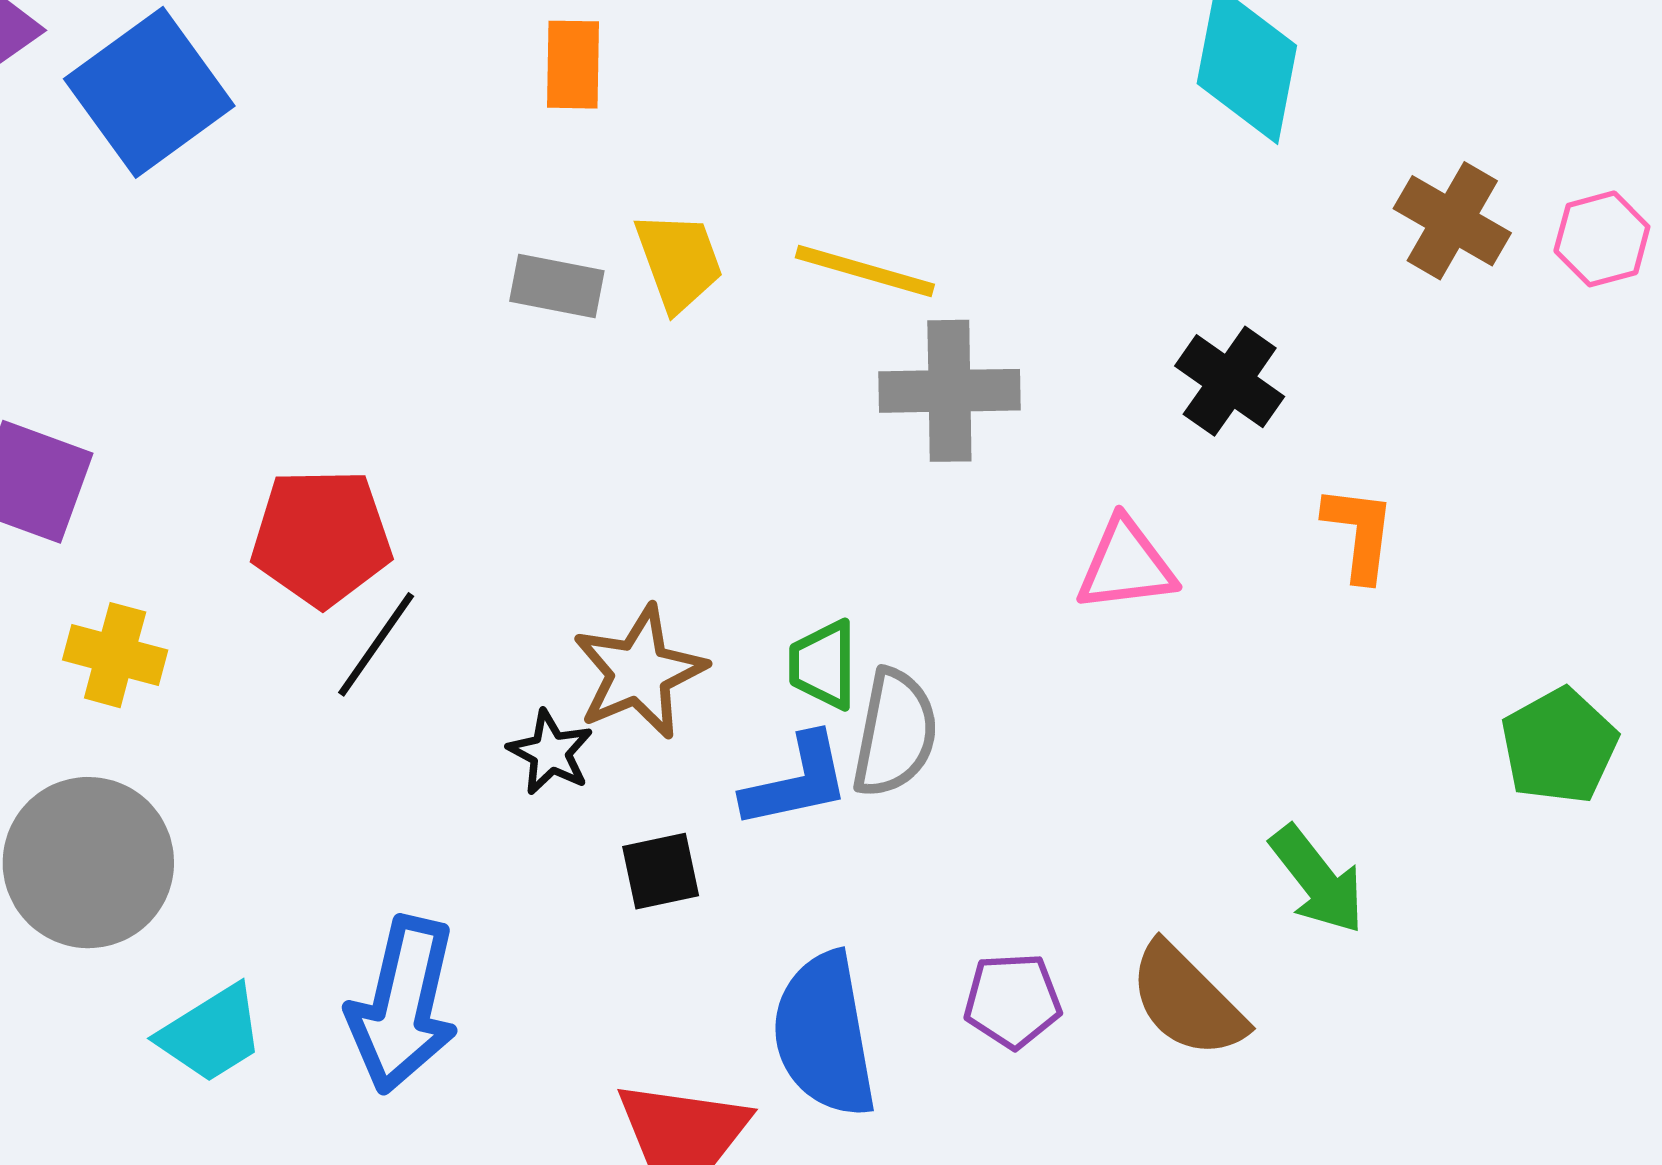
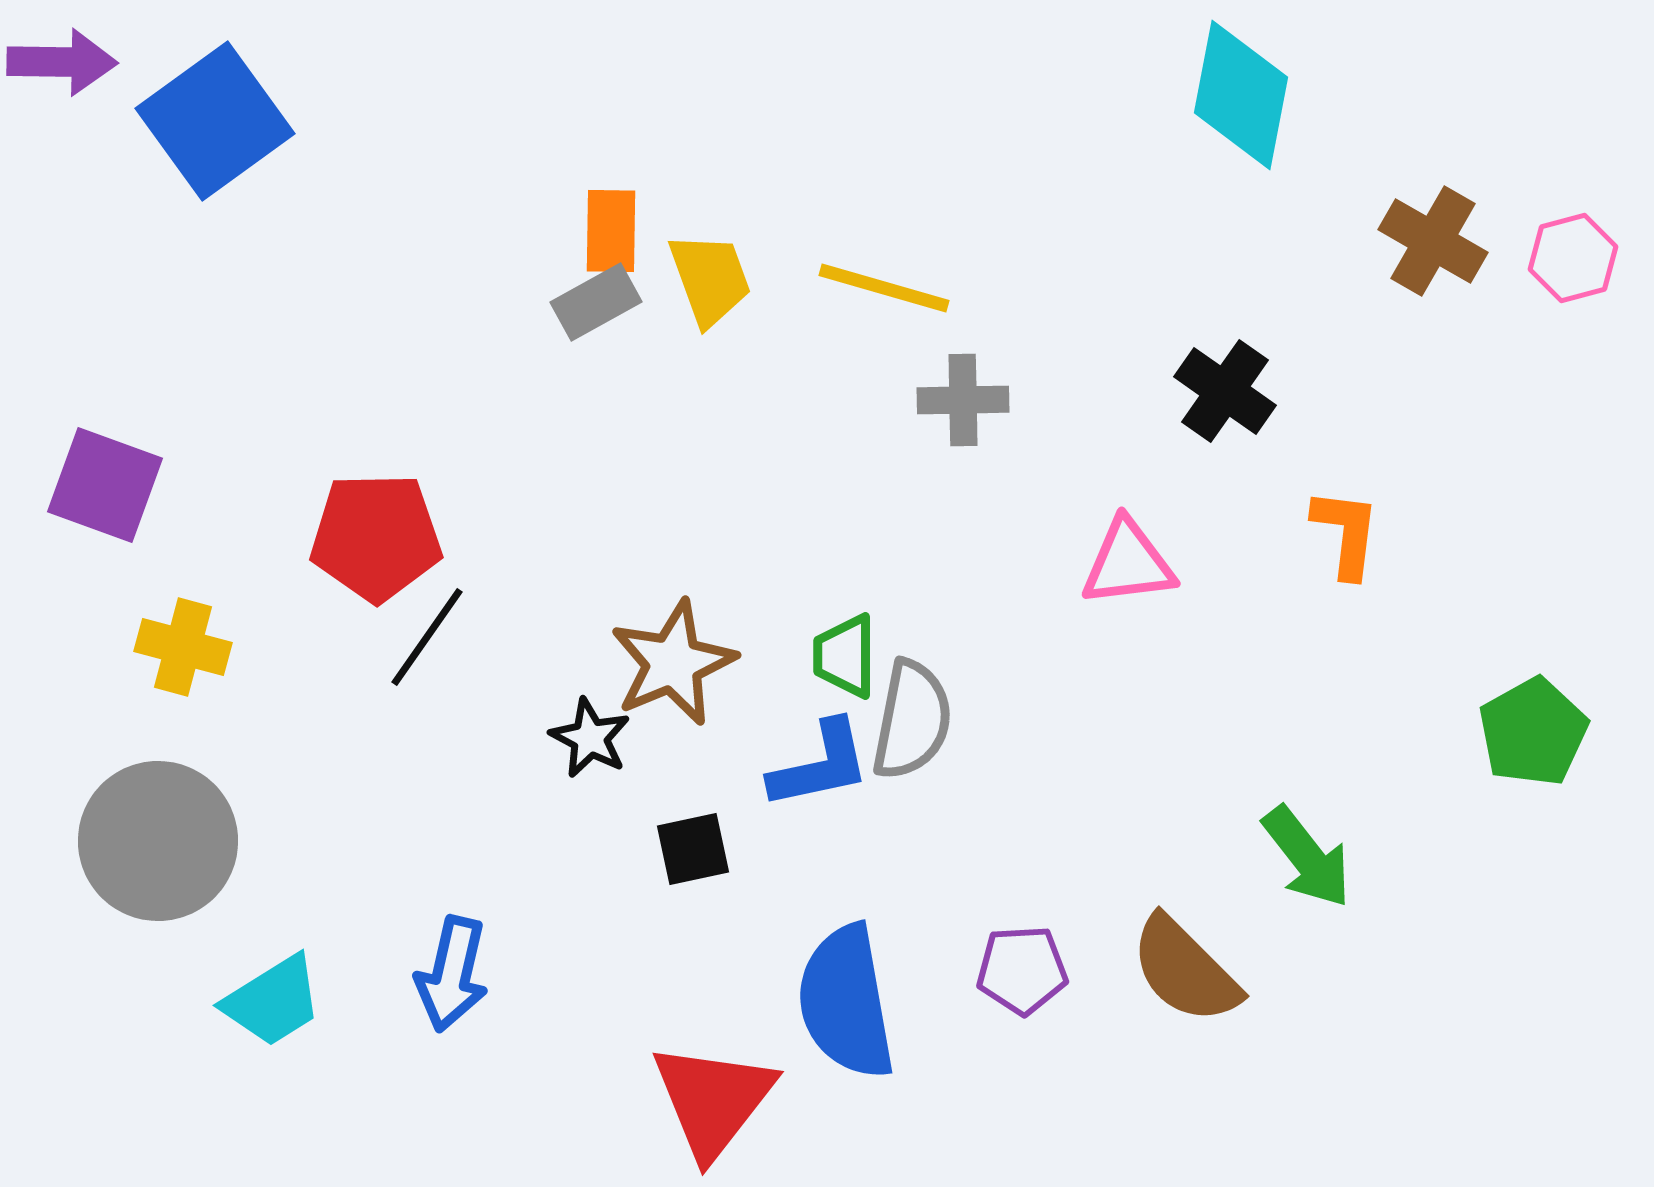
orange rectangle: (573, 65) -> (611, 231), moved
gray rectangle: (557, 286) -> (596, 302), turned -40
gray cross: (949, 391) -> (963, 400), size x0.7
blue arrow: (403, 1005) -> (452, 974), size x0.7

